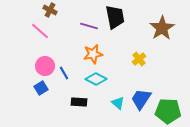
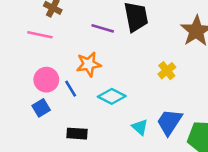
pink line: (40, 31) -> (40, 35), turned -30
orange star: (93, 54) -> (89, 64), moved
black rectangle: (79, 102) -> (77, 134), moved

